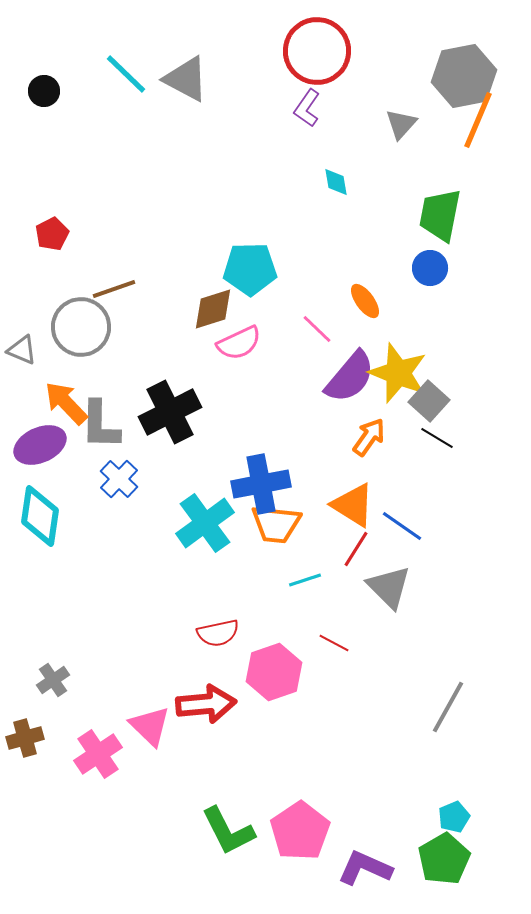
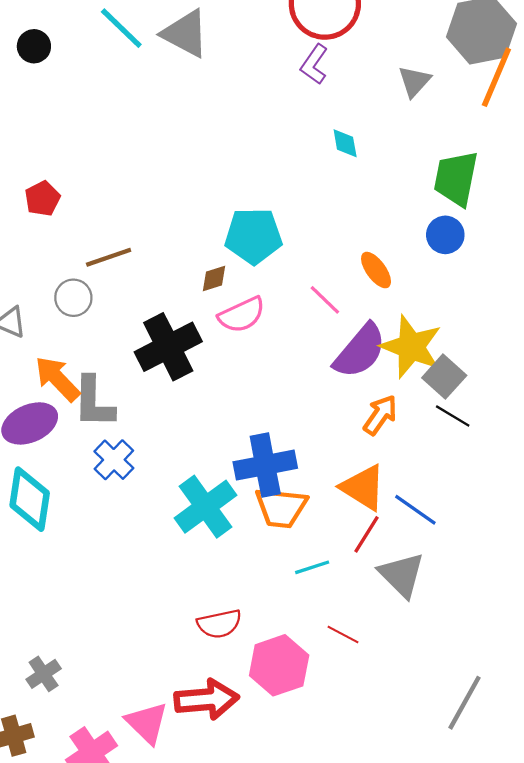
brown diamond: (213, 309) -> (214, 279), size x0.6
gray circle: (81, 327) -> (73, 298), size x0.6
black cross: (170, 412) -> (168, 347), moved

